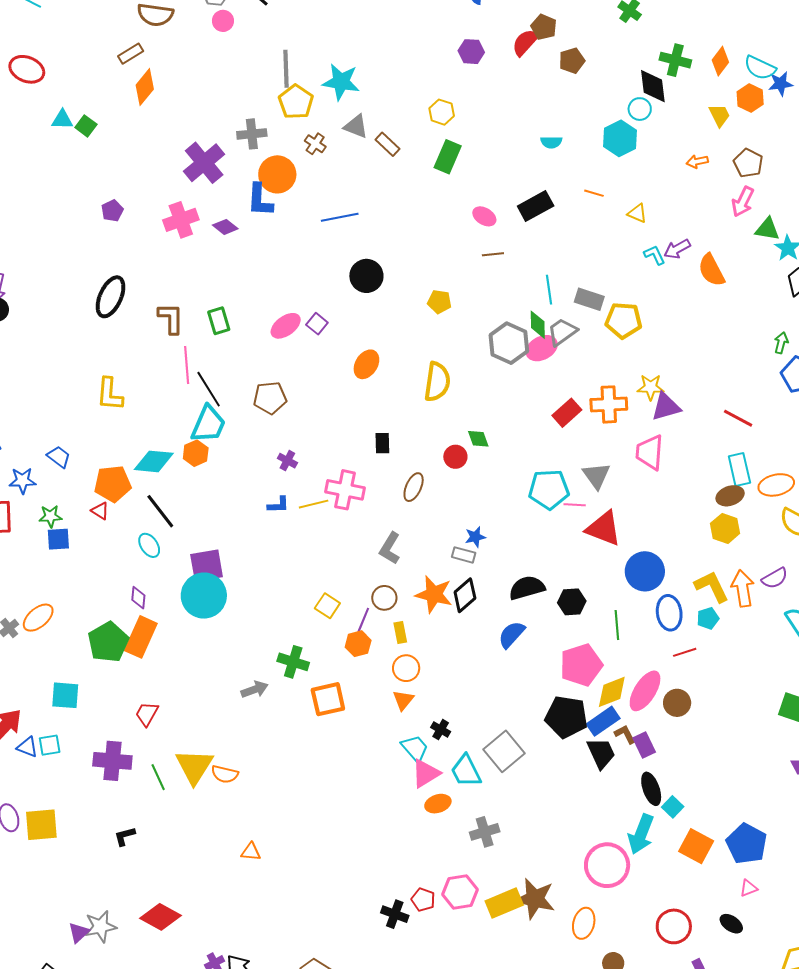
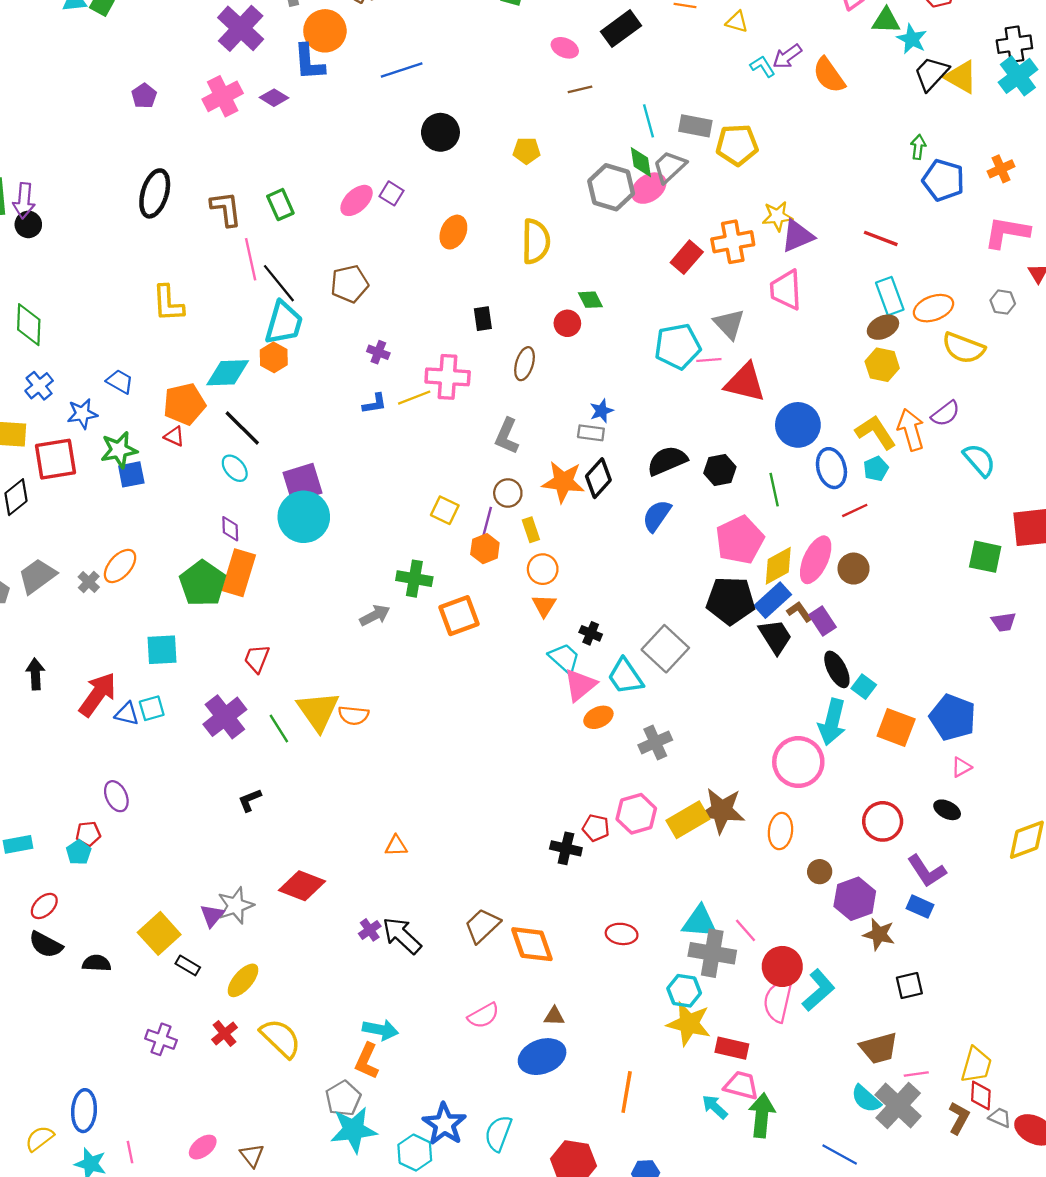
green star: (50, 516) -> (119, 450), size x1.4
purple cross: (112, 761) -> (225, 717), turned -36
yellow square: (41, 825) -> (159, 933), moved, turned -30
orange triangle: (251, 852) -> (396, 846), moved

